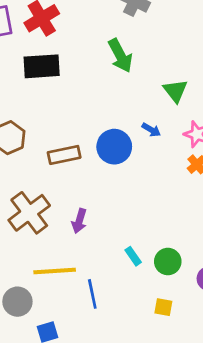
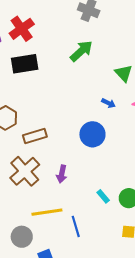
green arrow: (120, 56) -> (81, 51), turned -100
blue circle: (114, 147) -> (92, 134), moved
brown rectangle: (64, 155) -> (35, 136), moved

